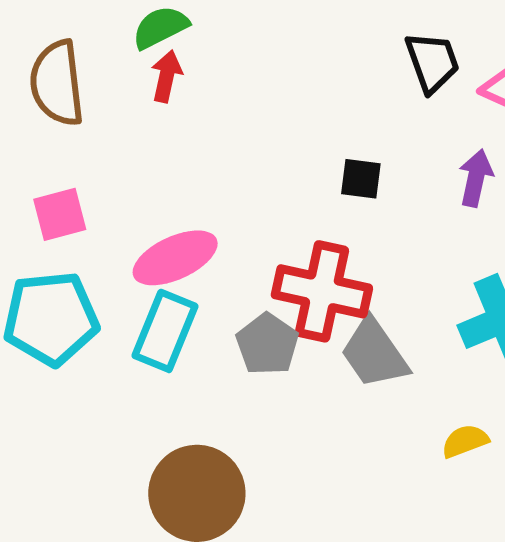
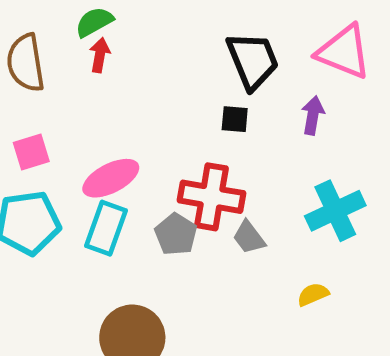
black trapezoid: (432, 62) -> (253, 60), moved, size x1.4
gray trapezoid: (374, 353) -> (249, 237), size x0.7

